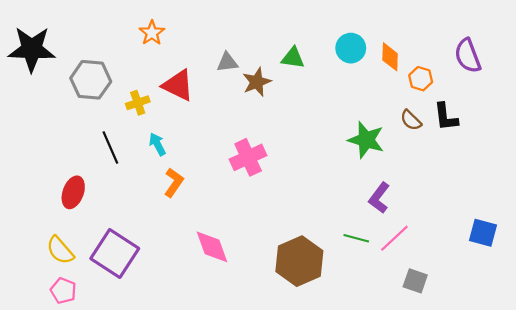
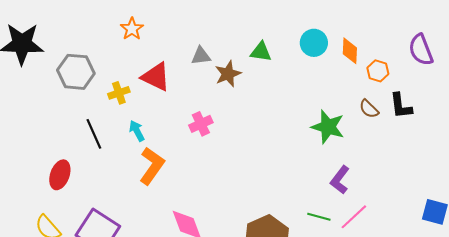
pink cross: (248, 157) -> (201, 124), moved, size x0.7
orange L-shape: (174, 182) -> (152, 166), size x1.4

